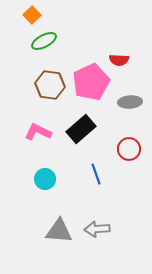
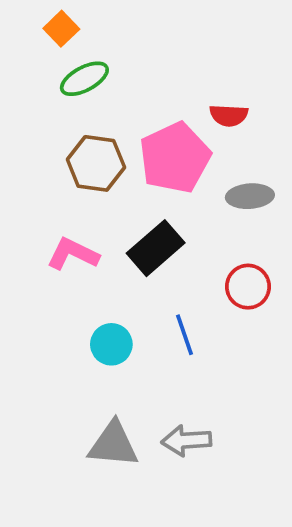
cyan circle: (45, 179) -> (111, 344), moved

